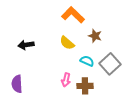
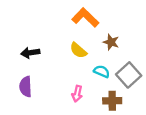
purple semicircle: (17, 84) -> (26, 87), moved
brown cross: (85, 86) -> (112, 101), moved

